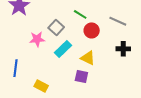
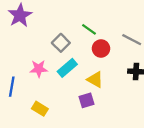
pink star: (37, 39) -> (39, 69), moved
purple square: (81, 77) -> (87, 100), turned -32

